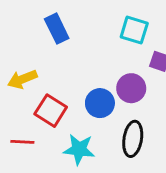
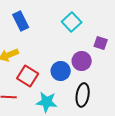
blue rectangle: (57, 29) -> (21, 21), moved
cyan square: (134, 30) -> (72, 22), moved, turned 30

